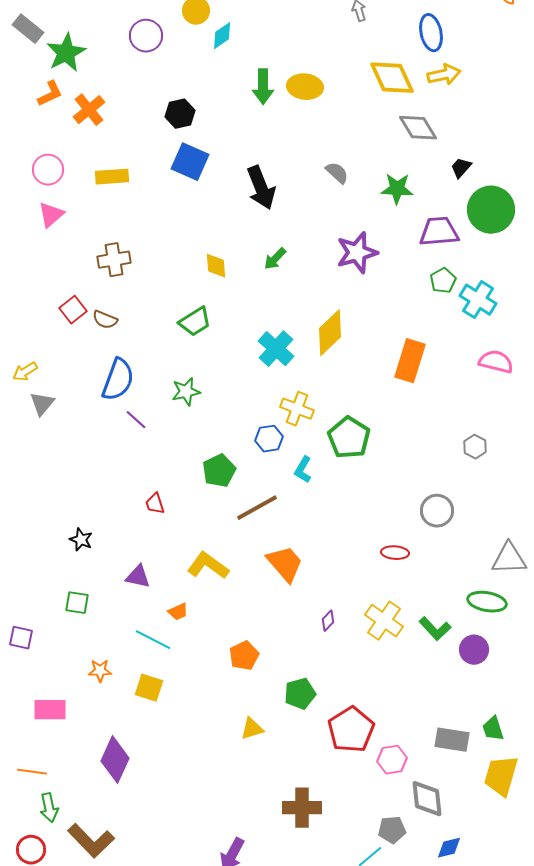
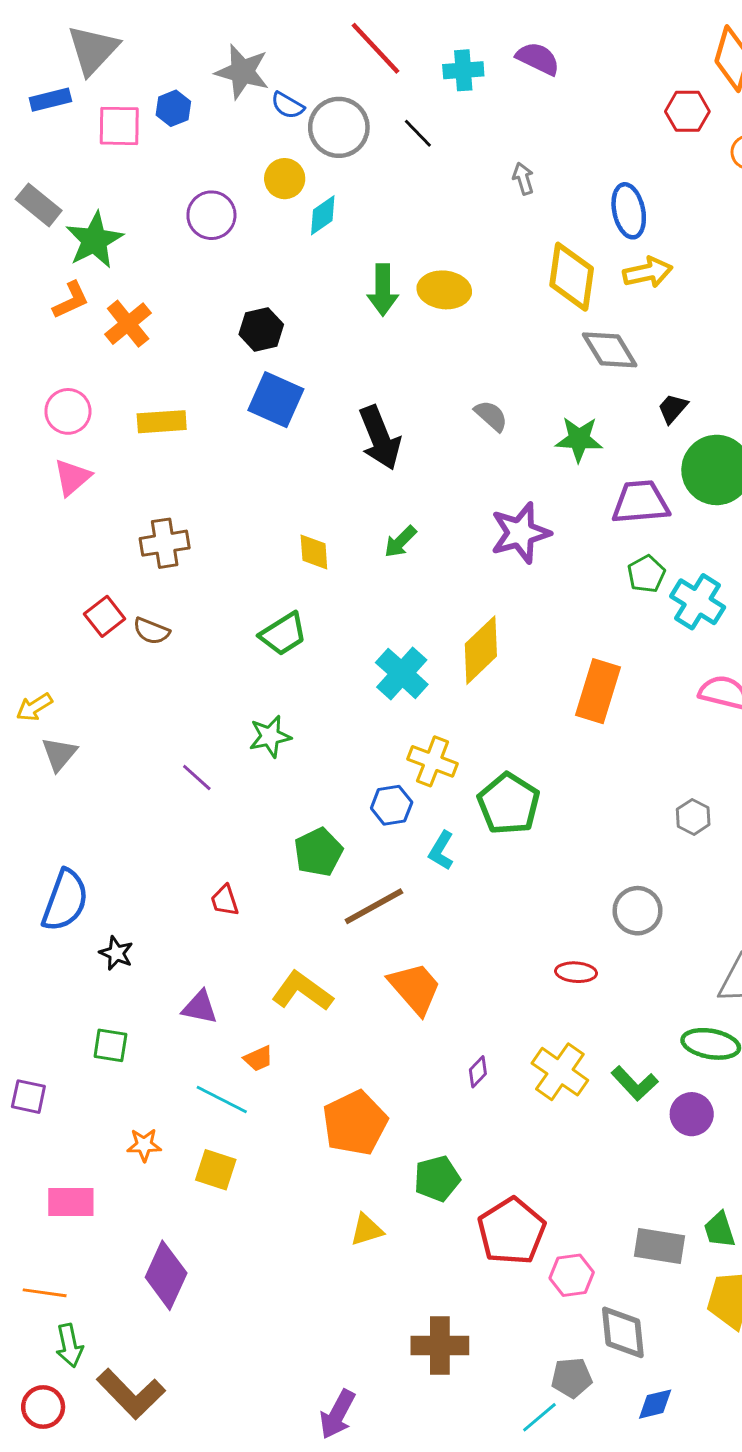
yellow diamond: (392, 78) -> (572, 277), turned 33
blue semicircle: (118, 380) -> (65, 900), moved
orange pentagon: (244, 656) -> (355, 1123), size x1.5

